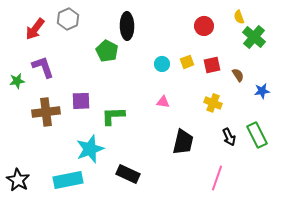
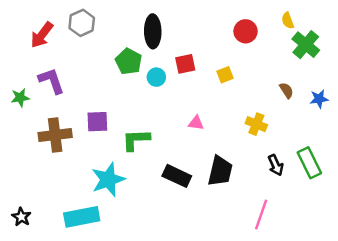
cyan circle: (162, 64) -> (156, 77), moved
red square: (212, 65) -> (185, 64), moved
blue star: (262, 91) -> (319, 99), moved
black rectangle: (128, 174) -> (177, 176), moved
black star: (18, 180) -> (21, 217), size x0.7

